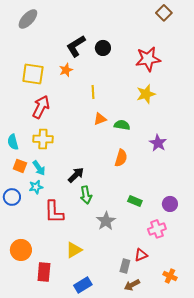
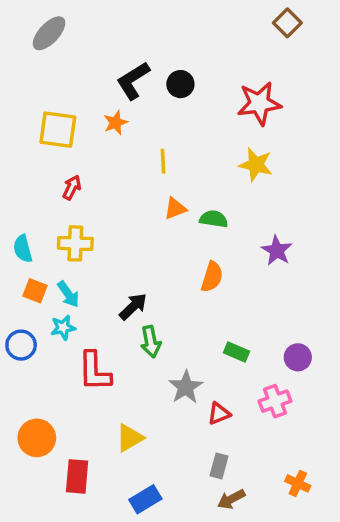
yellow star: (146, 94) -> (256, 165), turned 30
red arrow: (41, 107) -> (72, 187), size x0.6
red triangle: (141, 255) -> (219, 413), moved

